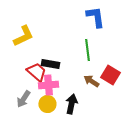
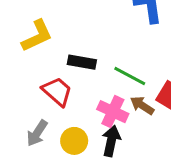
green line: (87, 50) -> (130, 76), moved, turned -55
black rectangle: (50, 64) -> (82, 62), moved
pink cross: (48, 85) -> (113, 112), moved, turned 30

